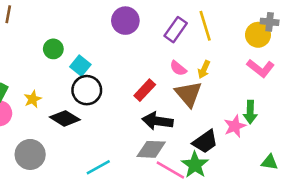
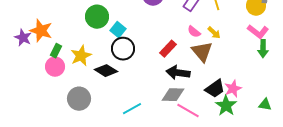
green circle: (53, 49) -> (97, 17), size x1.5
yellow arrow: (204, 70) -> (214, 33), turned -72
yellow star: (33, 99) -> (81, 56), size x1.5
green arrow: (250, 112) -> (263, 49), moved
pink star: (235, 126) -> (233, 89), moved
green star: (195, 165) -> (226, 106), moved

